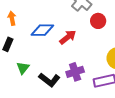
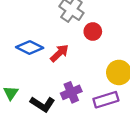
blue diamond: (42, 30) -> (30, 48), turned 30

